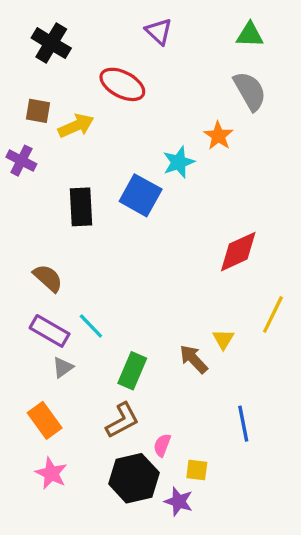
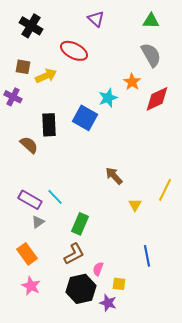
red diamond: (238, 252) -> (157, 99), moved
brown semicircle: (48, 278) -> (29, 145), moved
brown arrow: (194, 359) -> (114, 176), moved

